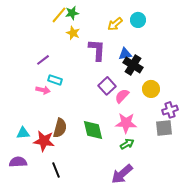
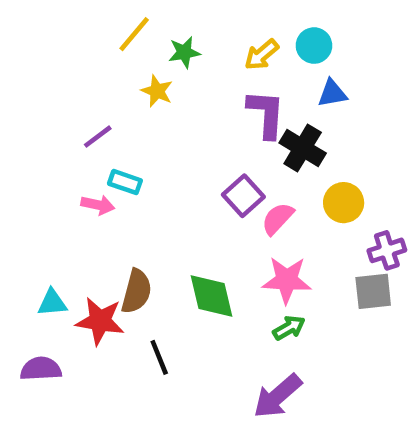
green star: (72, 13) -> (184, 52), moved
yellow star: (73, 33) -> (157, 91), moved
purple L-shape: (97, 50) -> (266, 114), moved
blue triangle: (125, 54) -> (332, 93), moved
black line: (56, 170) -> (159, 357), moved

